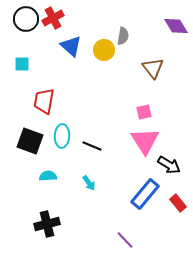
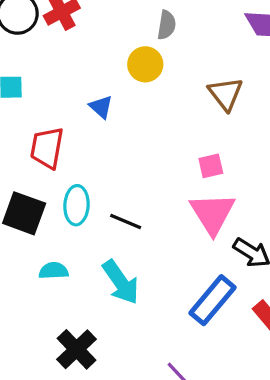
gray semicircle: (123, 36) -> (167, 25), moved
blue triangle: (71, 46) -> (101, 107), moved, size x0.7
cyan arrow: (89, 183) -> (121, 282), size x1.8
black cross: (47, 224) -> (76, 349), moved, turned -30

